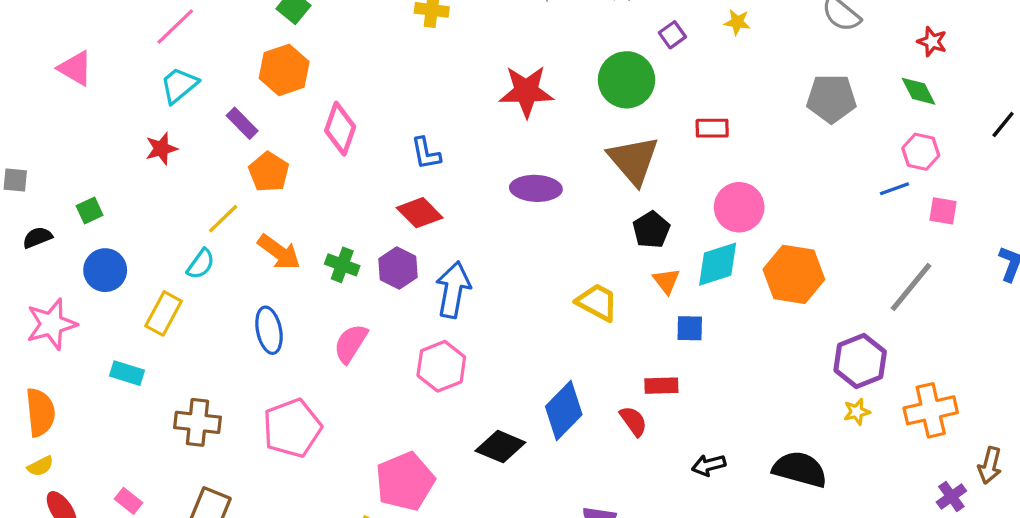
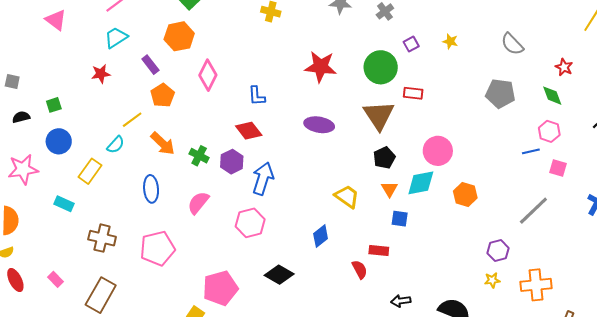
red rectangle: (712, 128) -> (413, 93), moved
orange hexagon: (794, 274) -> (465, 195), size x0.7
purple hexagon: (860, 361) -> (498, 251), size x0.7
blue diamond: (564, 410) -> (321, 236), moved, size x0.7

